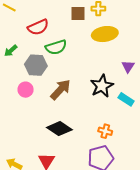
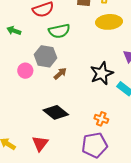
green arrow: (11, 51) -> (14, 31), turned 56
gray hexagon: (36, 65) -> (46, 56), moved
brown arrow: (61, 90) -> (60, 74), size x0.6

